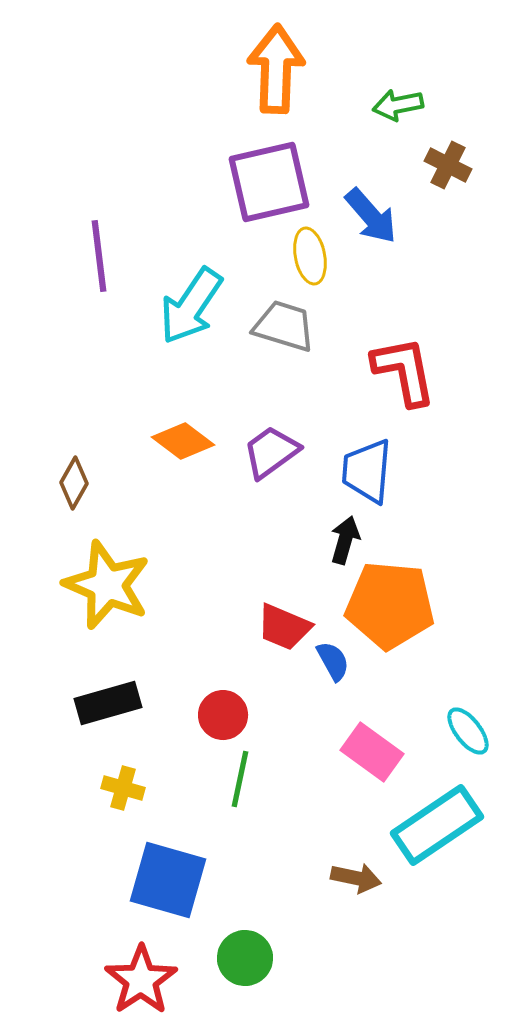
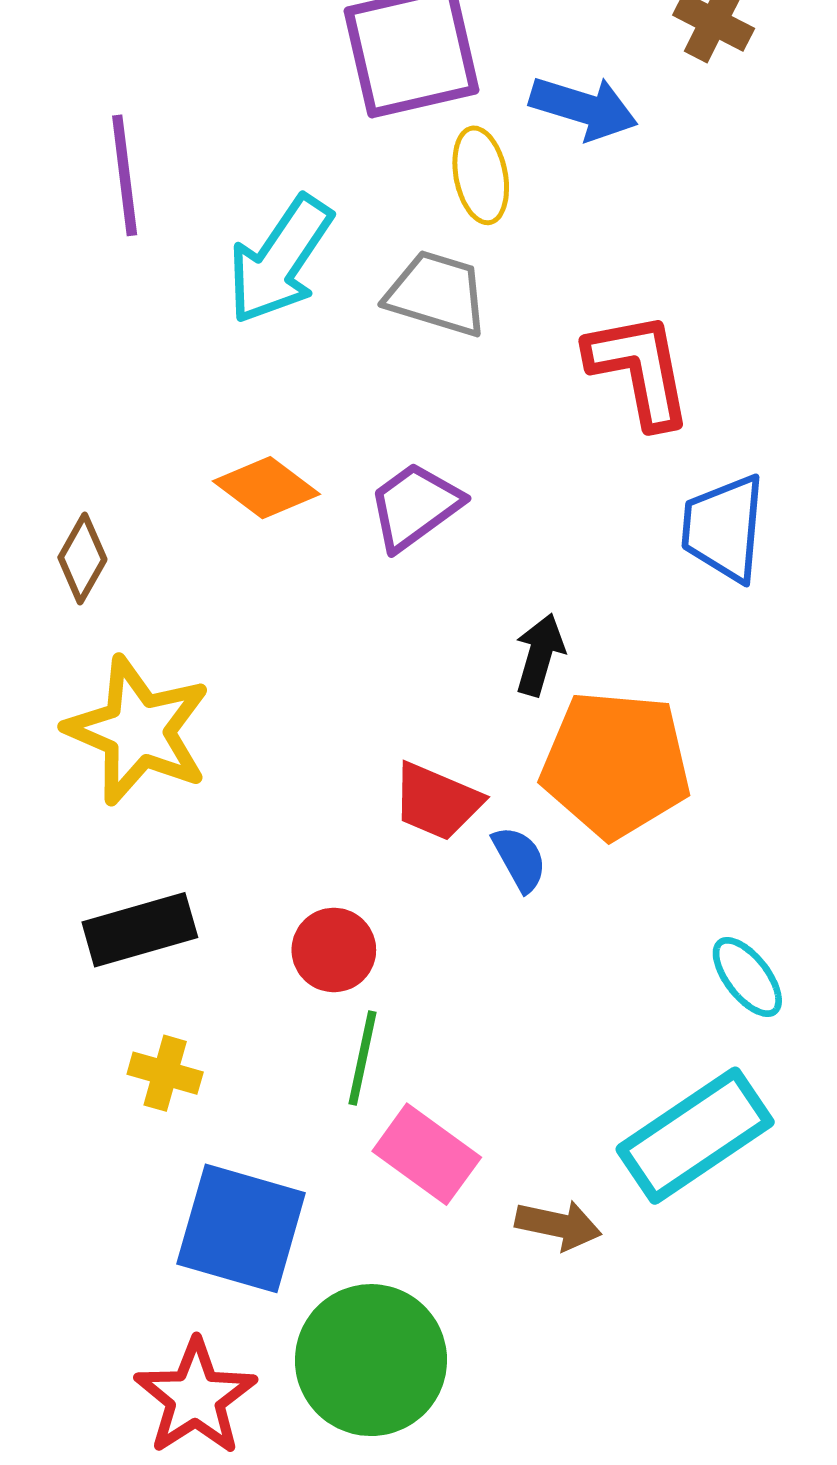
blue arrow: (371, 216) -> (584, 108), turned -32
blue trapezoid: (367, 471) -> (724, 528), moved
pink rectangle: (372, 752) -> (427, 1154), moved
green circle: (245, 958) -> (371, 1360), size x1.6

